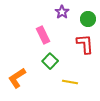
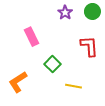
green circle: (88, 19) -> (92, 11), moved
pink rectangle: (43, 35) -> (31, 37), moved

